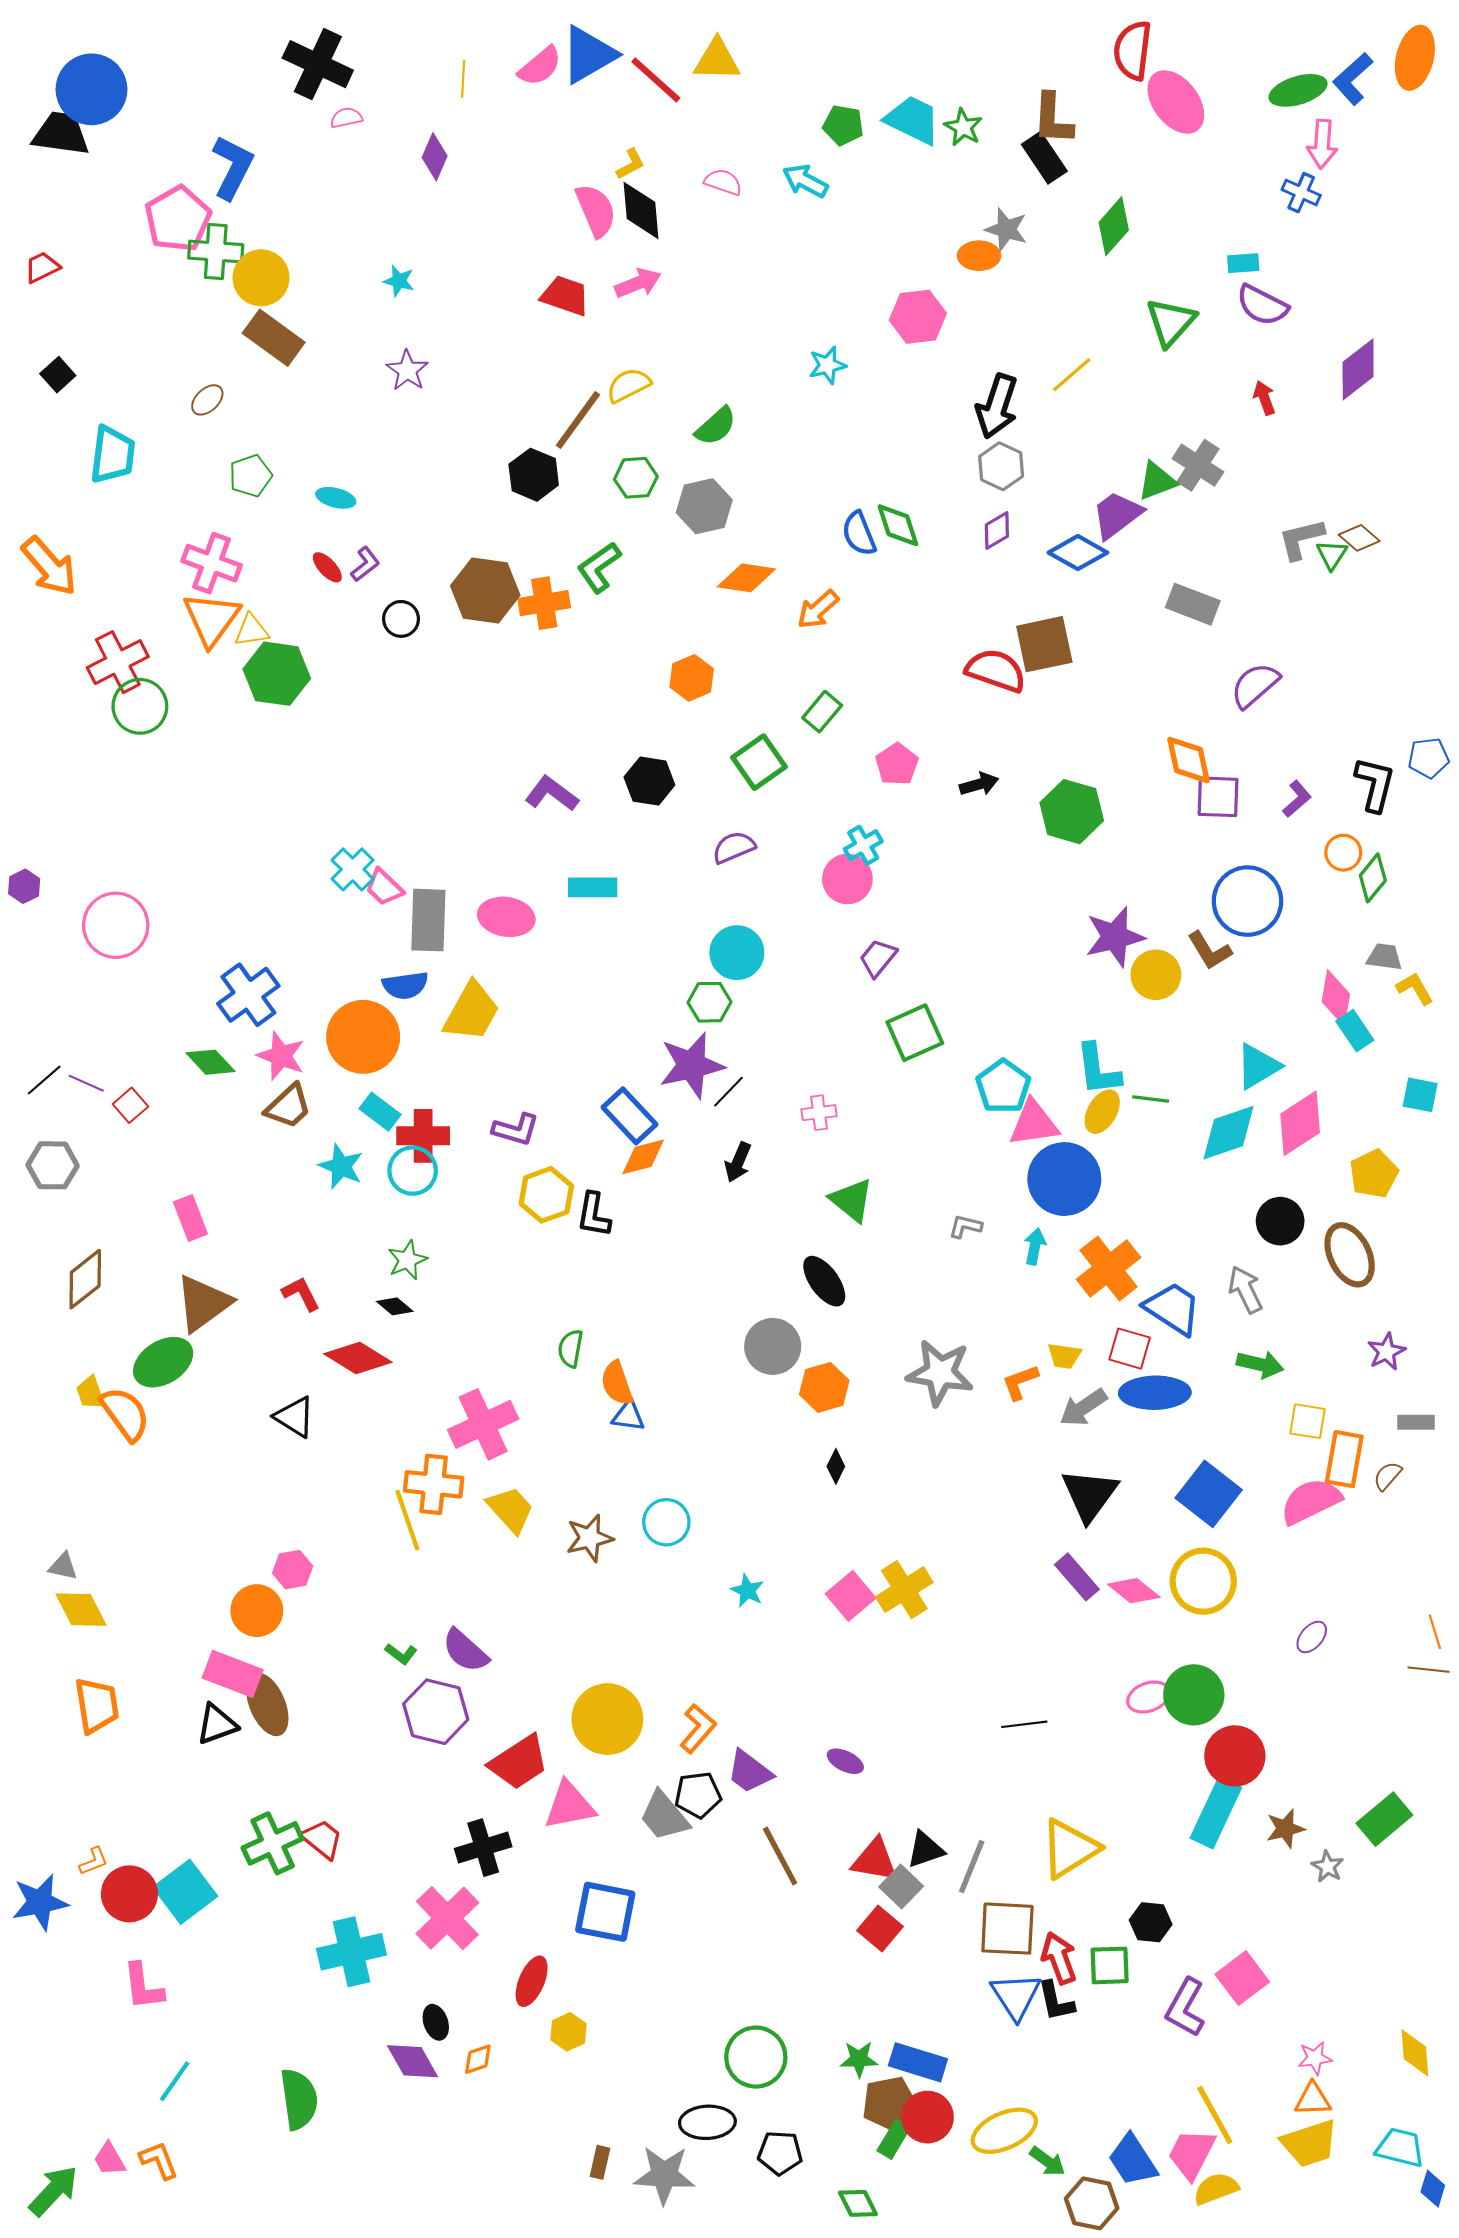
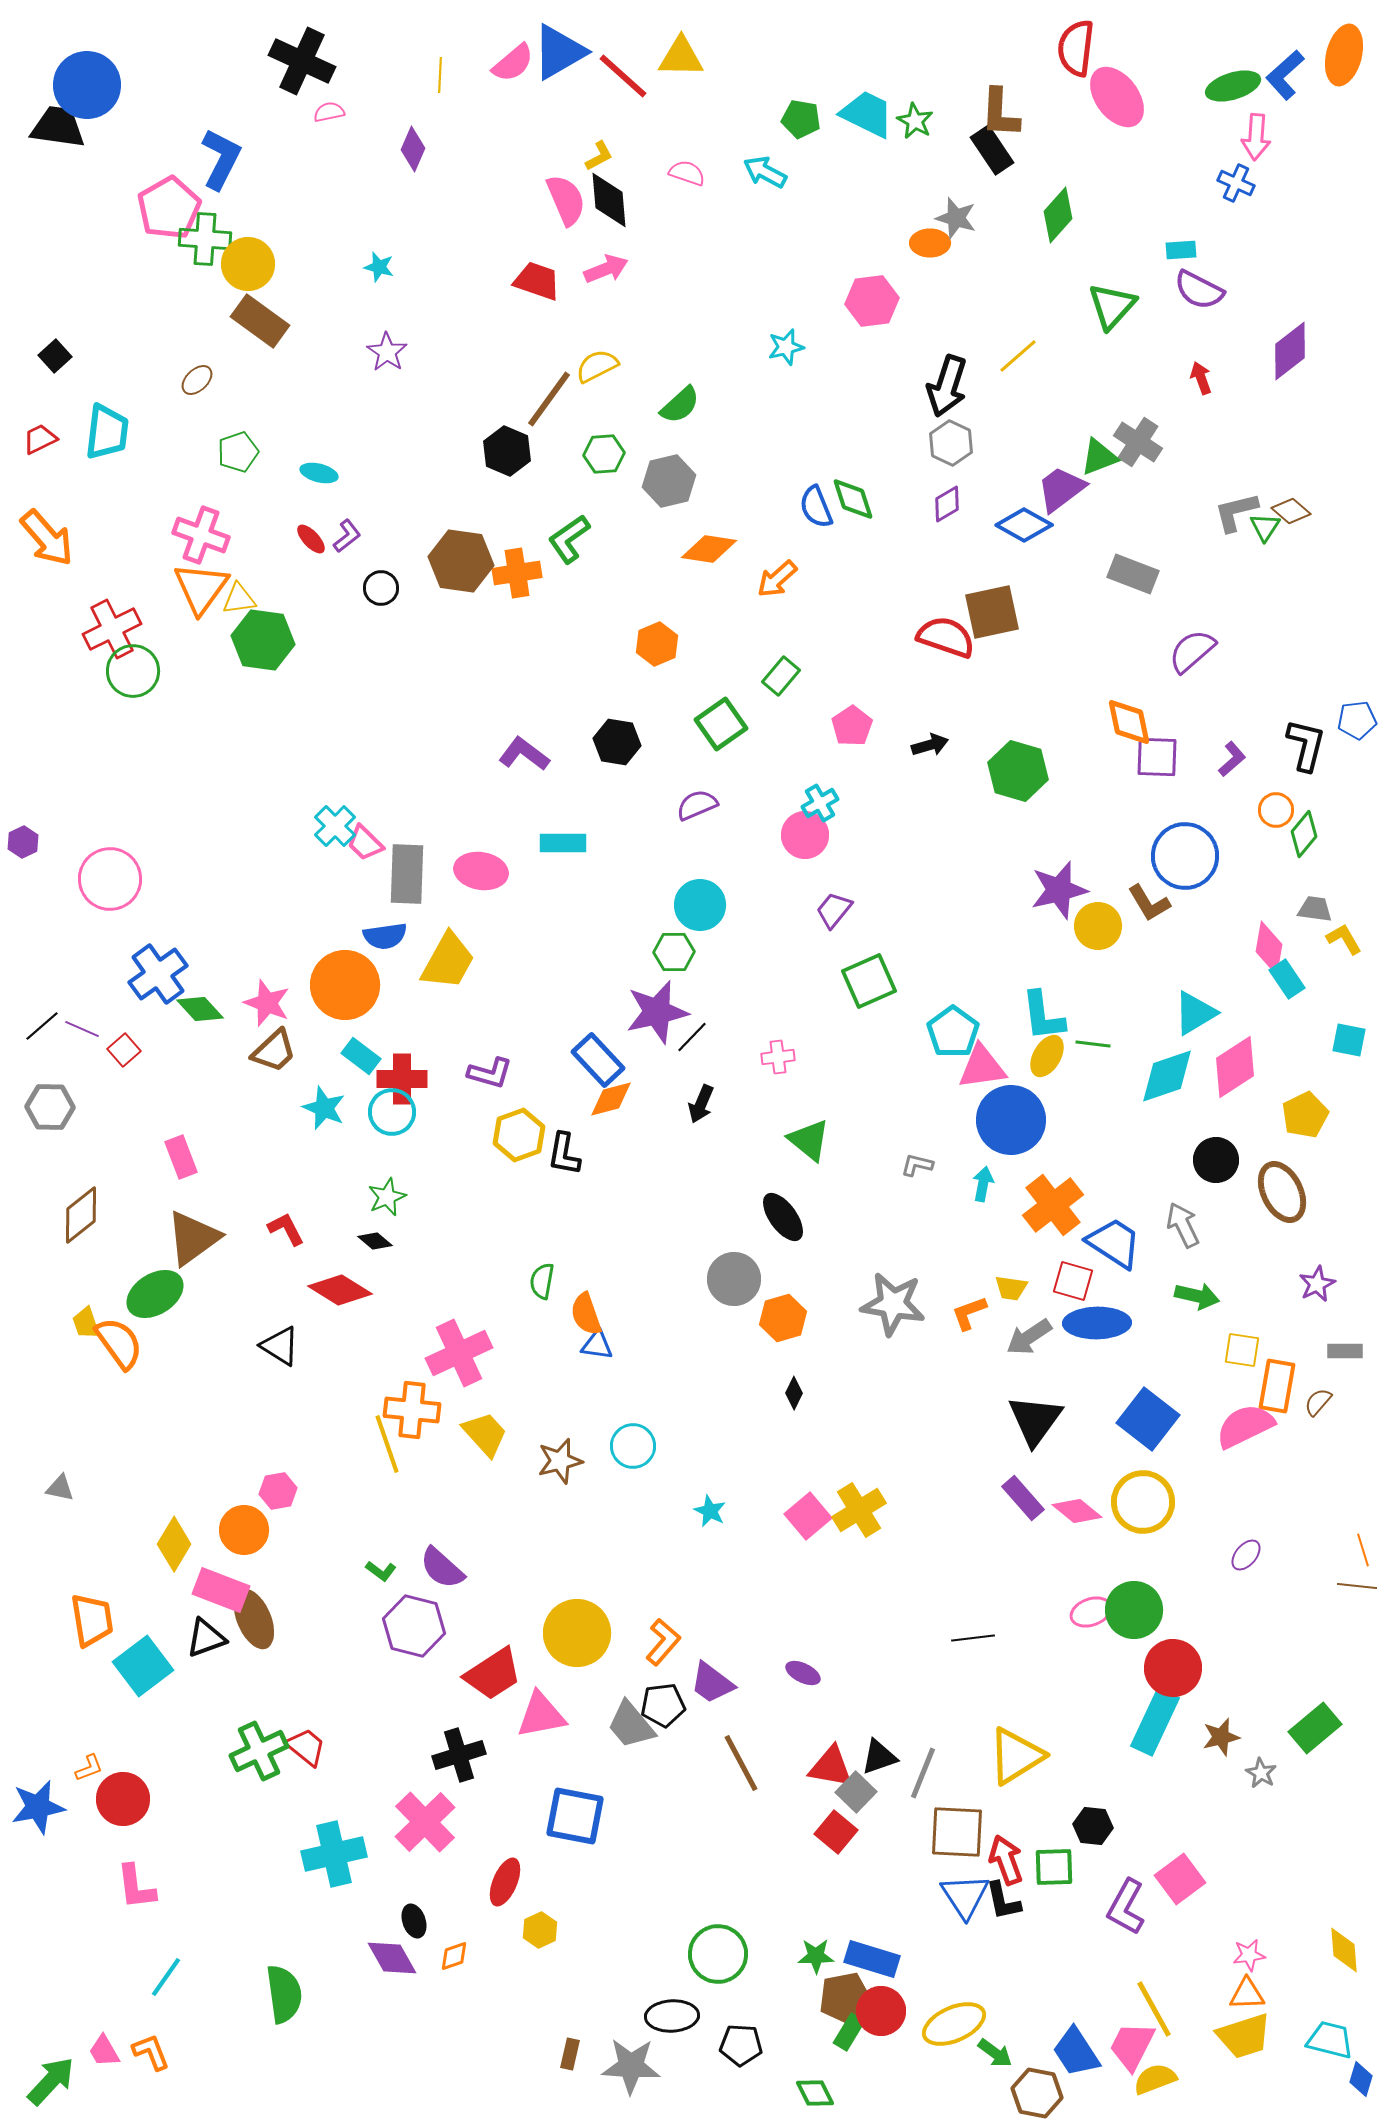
red trapezoid: (42, 267) -> (40, 439), moved
blue cross: (248, 995) -> (158, 974), moved
yellow diamond: (81, 1610) -> (174, 1544), moved, turned 58
cyan square: (185, 1892) -> (143, 1666), moved

